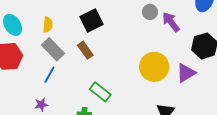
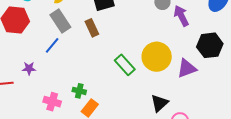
green rectangle: (100, 92) -> (125, 65), moved
purple star: (41, 105) -> (29, 68), moved

